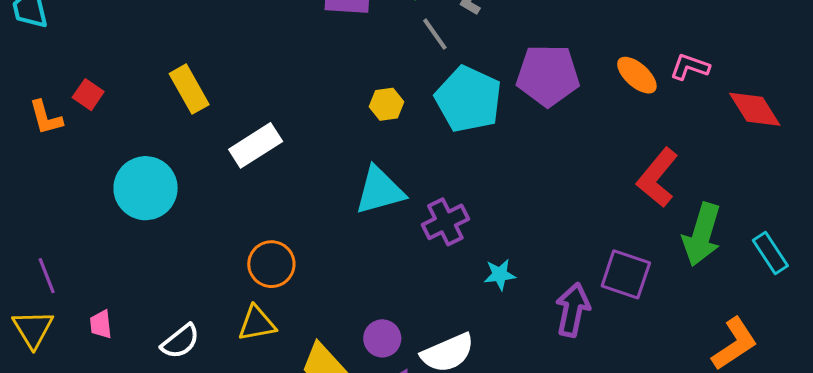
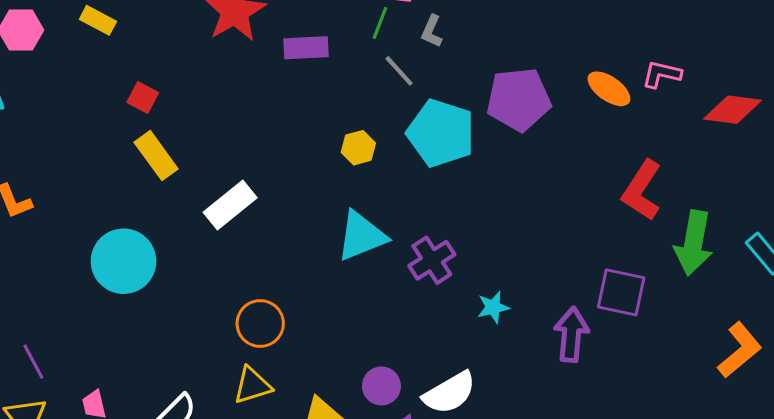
red square: (88, 95) -> (143, 98), moved
red diamond: (755, 109) -> (733, 110), turned -44

